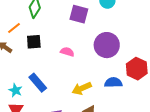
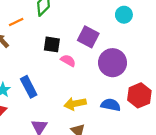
purple square: (79, 14) -> (88, 37), moved
black square: (34, 42) -> (52, 44), moved

